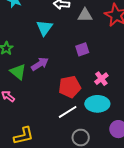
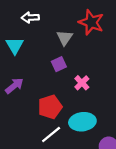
gray triangle: (85, 15) -> (65, 38), moved, turned -49
pink cross: (101, 79) -> (82, 83), moved

